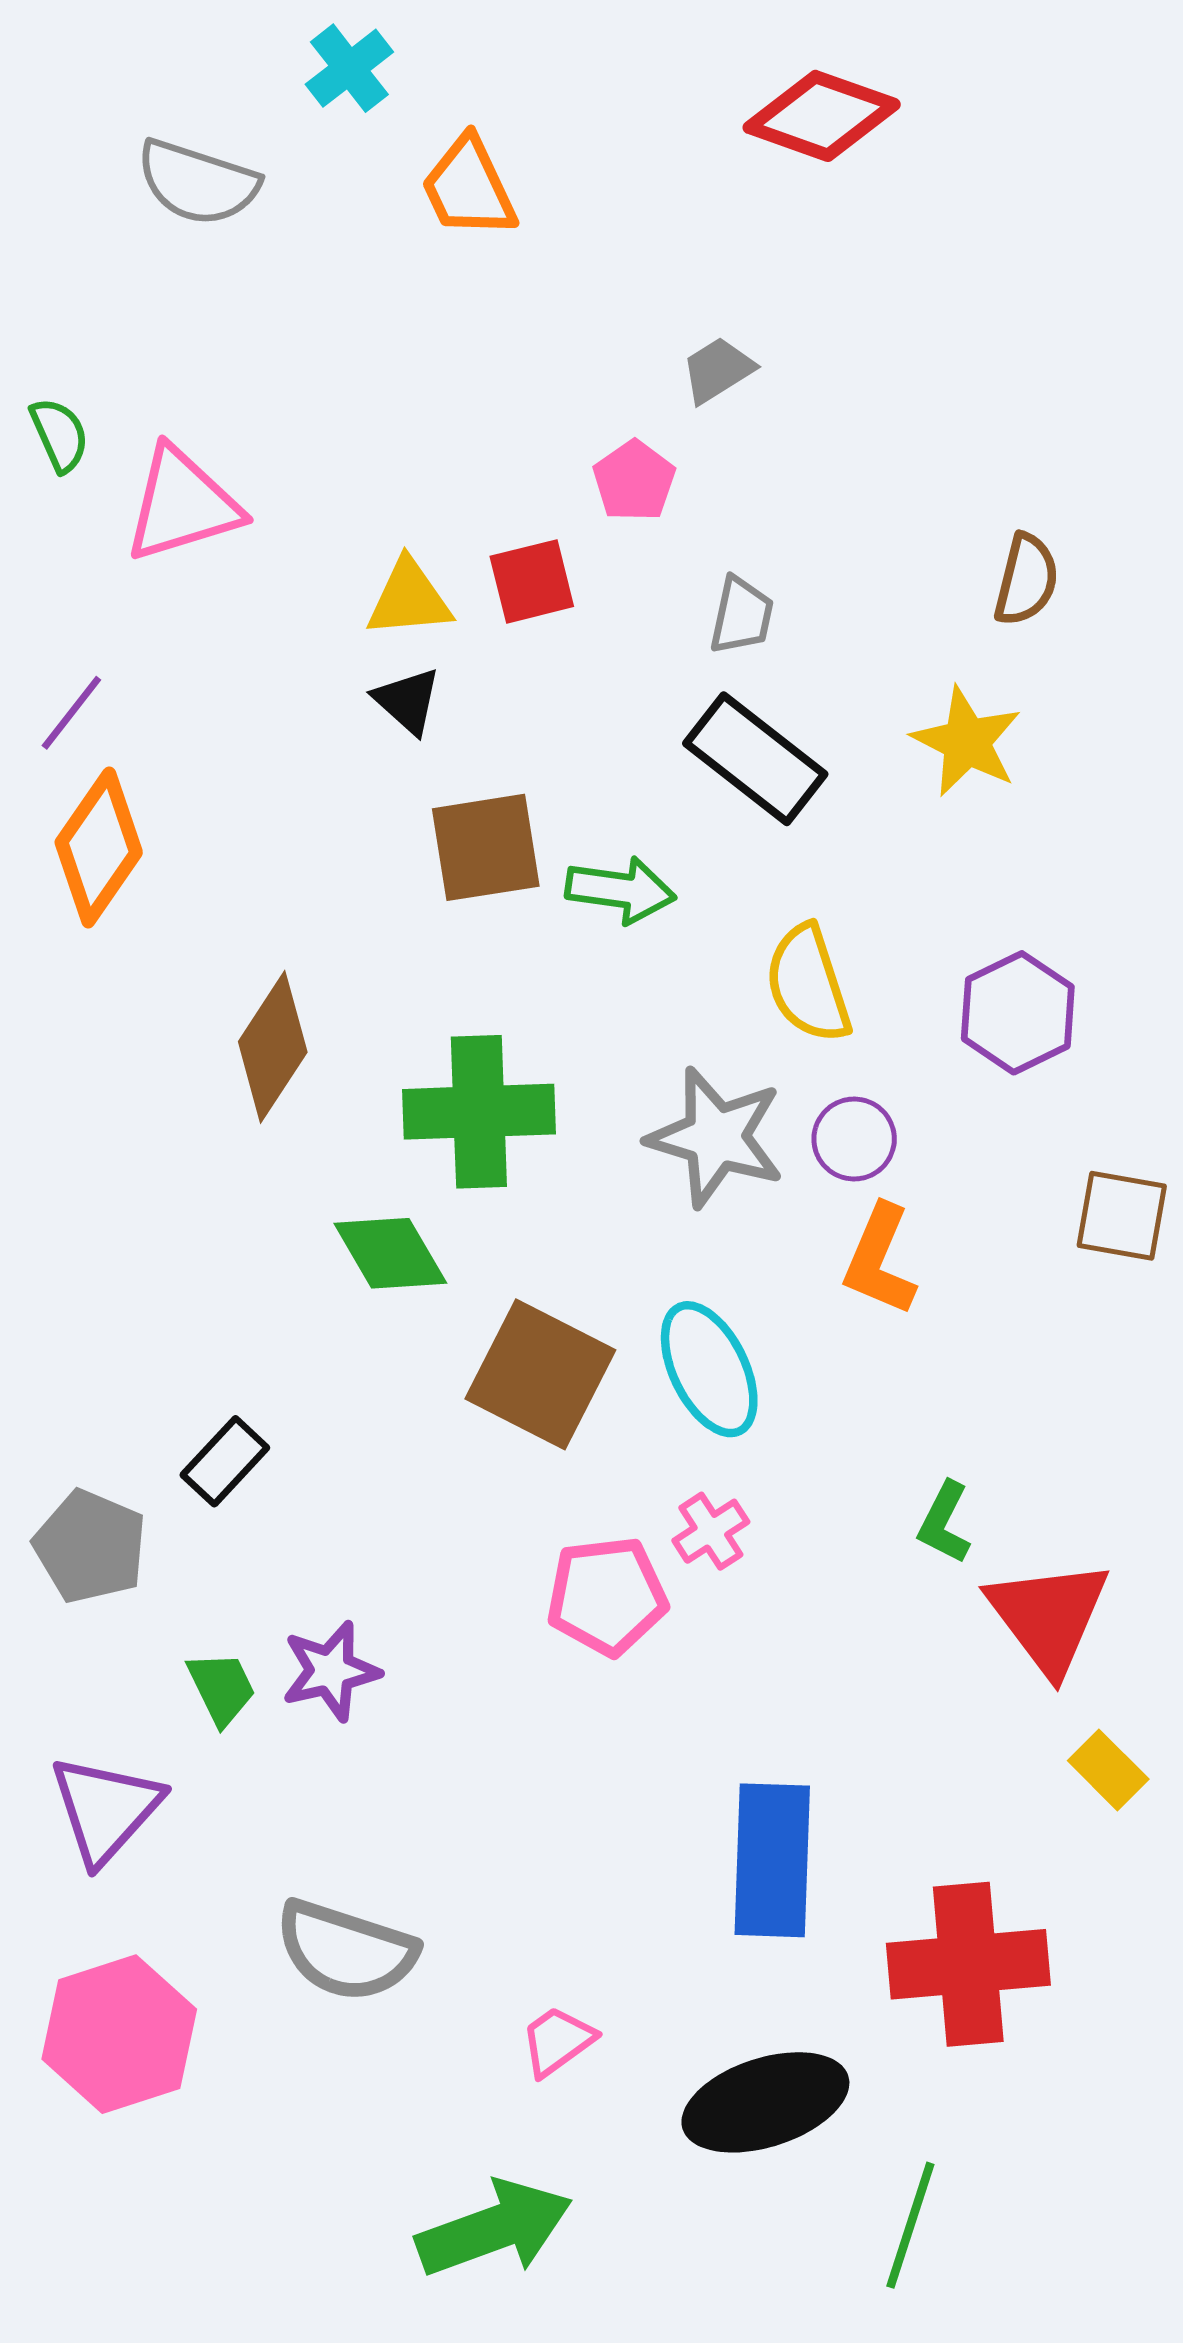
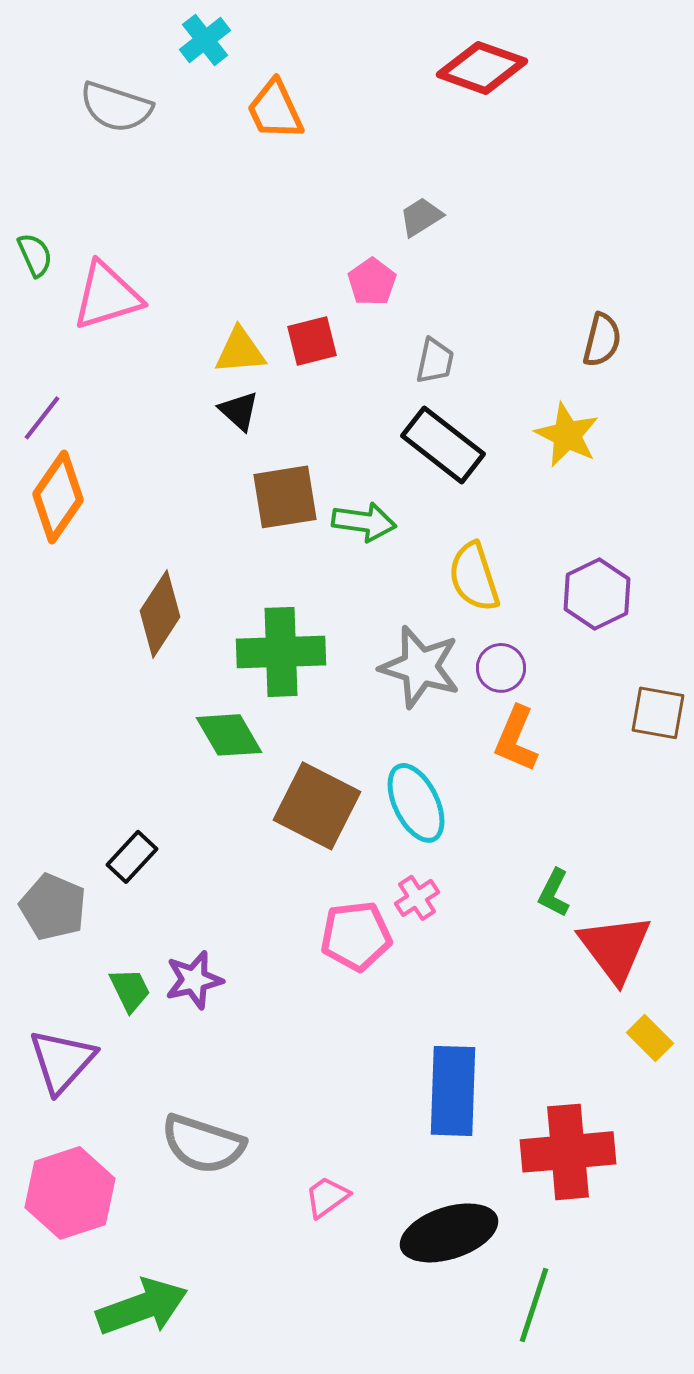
green arrow: (494, 2229) -> (142, 1307), moved

